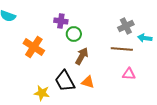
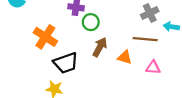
black trapezoid: (65, 81) -> (66, 63), moved, turned -80
orange triangle: (88, 82) -> (125, 57), moved

